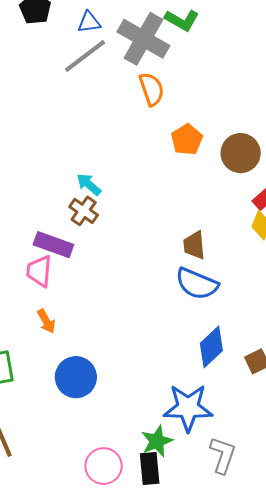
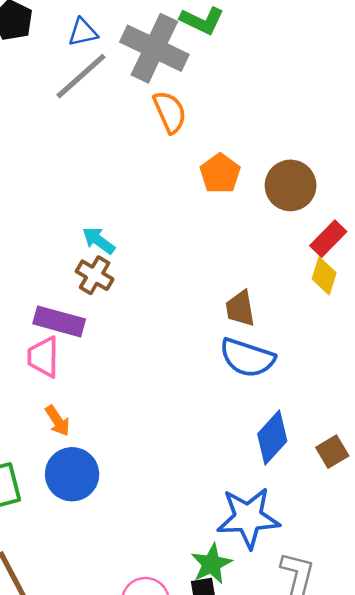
blue circle: (76, 377) -> (72, 474), moved

